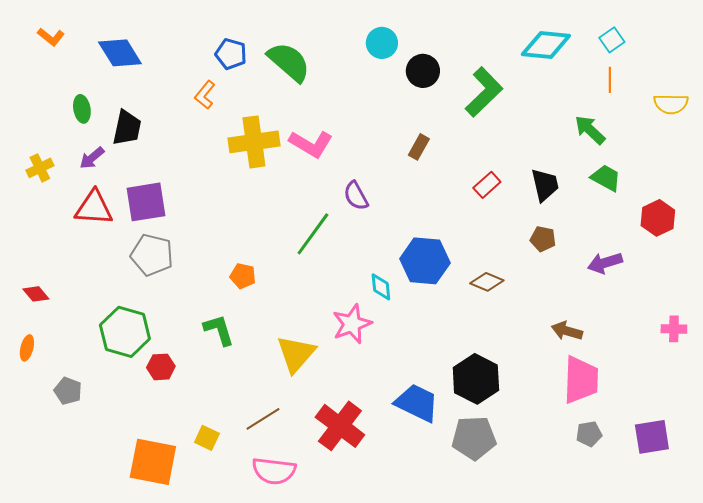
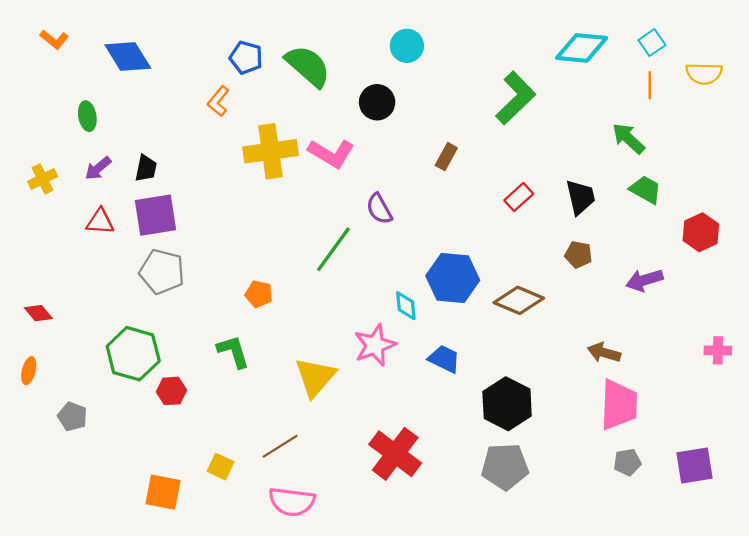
black circle: (423, 71) -> (377, 102), moved
yellow semicircle: (671, 104) -> (704, 73), moved
black trapezoid: (127, 128) -> (146, 168), moved, size x0.7
red triangle: (94, 208) -> (100, 222), size x0.7
brown diamond: (487, 282) -> (519, 300), size x1.4
blue trapezoid: (417, 403) -> (444, 359), moved, size x0.7
red cross: (340, 426) -> (395, 454), moved
orange square: (153, 462) -> (163, 492), size x0.7

